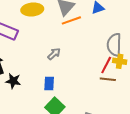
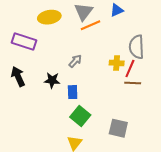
yellow cross: (120, 61) -> (117, 63), moved
black star: (13, 81) -> (52, 80), moved

